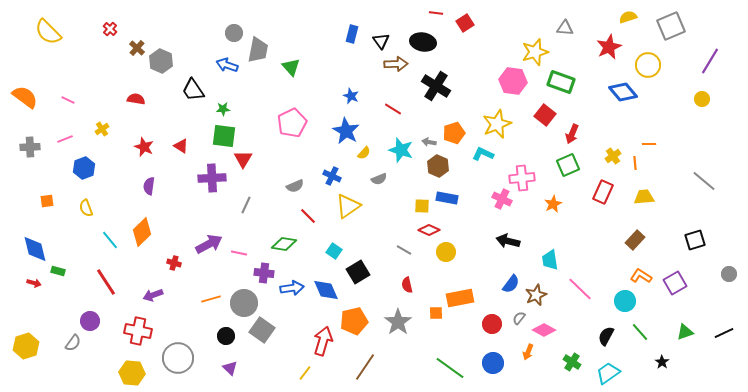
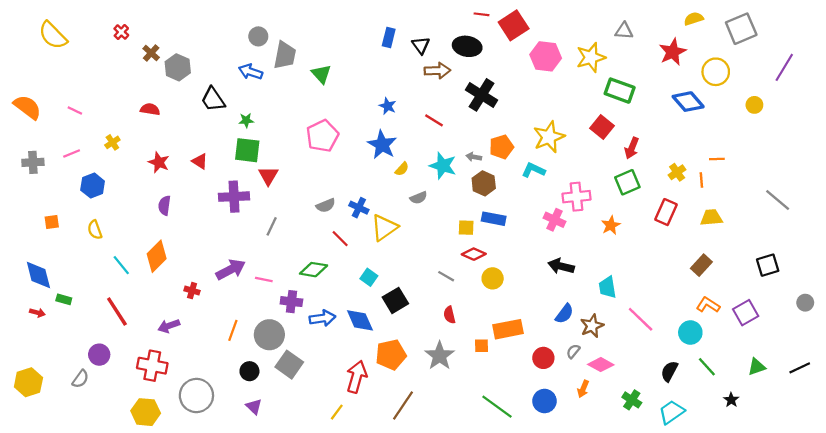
red square: (465, 23) -> (514, 25), size x1.5
pink hexagon: (513, 81) -> (546, 56), moved
yellow circle: (702, 99) -> (754, 105), moved
blue cross: (332, 176) -> (359, 208), moved
orange line: (211, 299) -> (233, 330), turned -54

